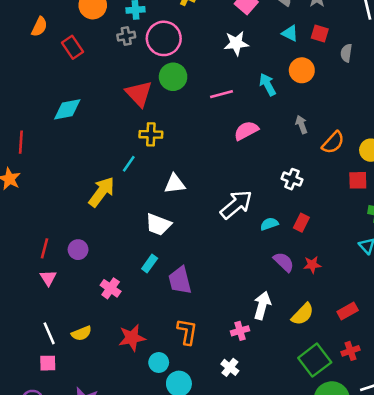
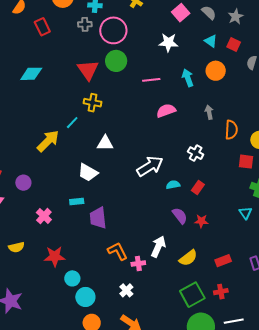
orange semicircle: (333, 143) -> (231, 130), turned -48
cyan rectangle: (150, 264) -> (77, 201), turned 40
orange L-shape: (187, 332) -> (118, 251), moved, turned -45

